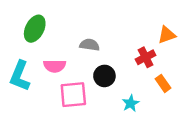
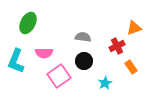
gray semicircle: (90, 45) -> (83, 37), moved
pink square: (73, 95) -> (59, 76), turned -30

